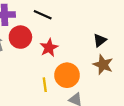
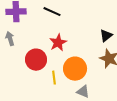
red circle: (20, 37) -> (36, 60), moved

